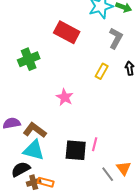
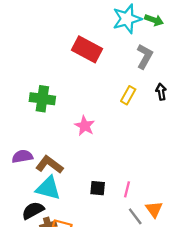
green cross: (29, 59) -> (42, 99), moved, turned 30
pink line: (95, 144) -> (127, 189), moved
black square: (76, 150) -> (98, 188), size x0.6

